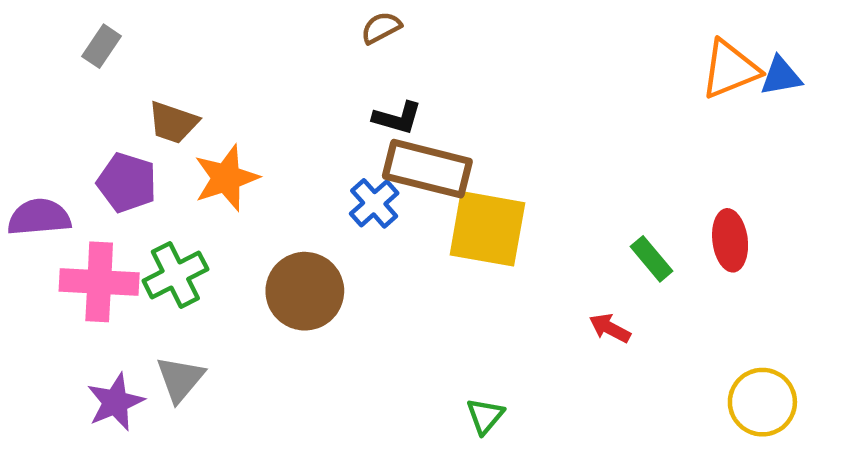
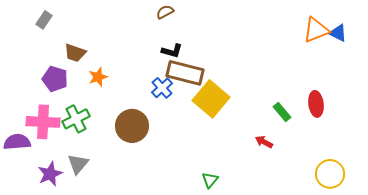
blue triangle: (781, 76) -> (338, 33), turned 36
orange star: (226, 178) -> (98, 77), size x0.7
purple semicircle: (39, 217) -> (17, 142), moved
yellow square: (487, 229) -> (211, 99), turned 30

